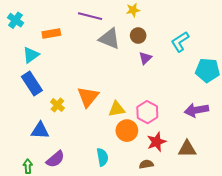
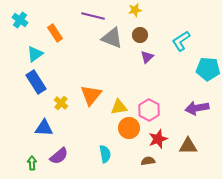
orange rectangle: (51, 33) -> (55, 33), turned 66

